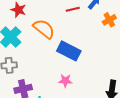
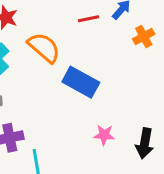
pink star: (65, 81) -> (104, 135), moved

